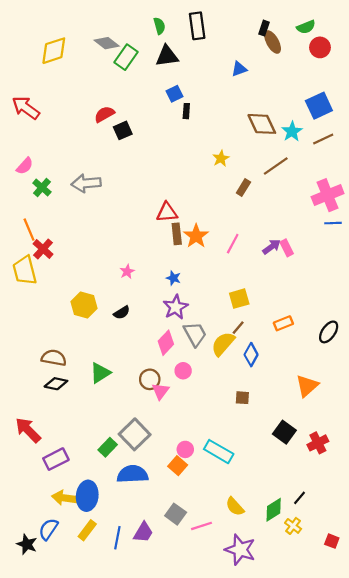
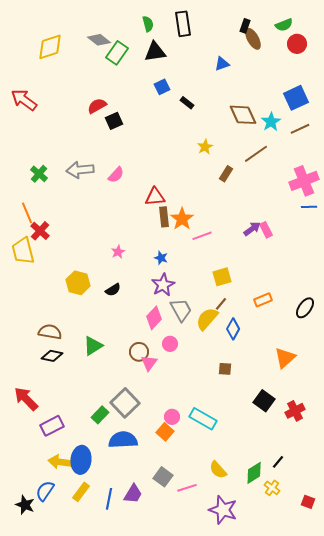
black rectangle: (186, 111) -> (187, 103), moved, turned -56
pink semicircle: (25, 166) -> (116, 175), moved
pink line: (233, 244) -> (202, 236), moved, turned 42

